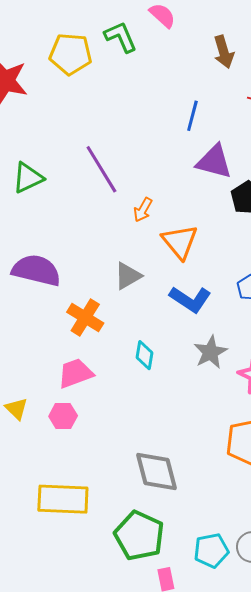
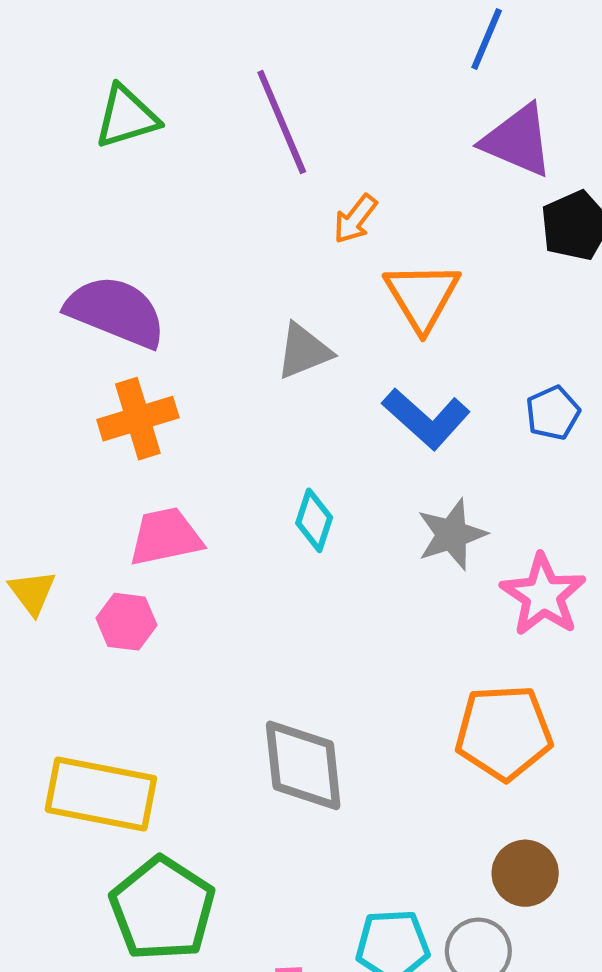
orange cross: (85, 318) -> (138, 419), moved, turned 33
green pentagon: (139, 536) -> (162, 909), moved

